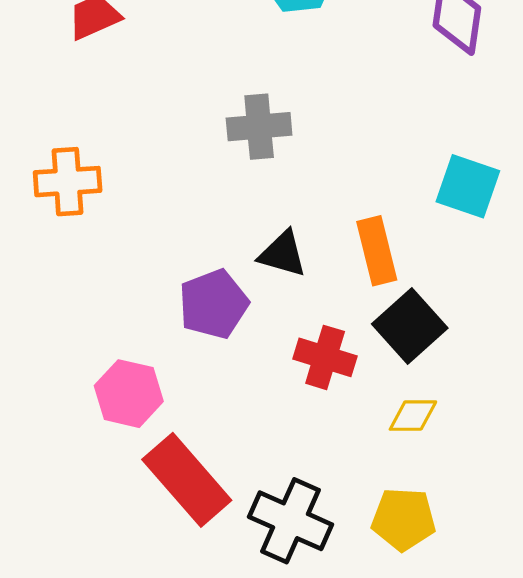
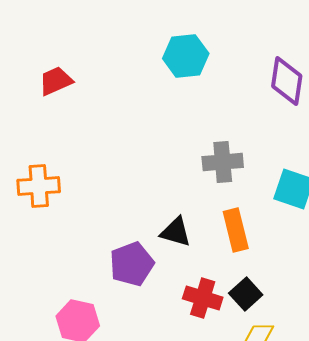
gray cross: (259, 127) -> (223, 162), moved
black square: (410, 326) -> (246, 294), moved, size x0.7

